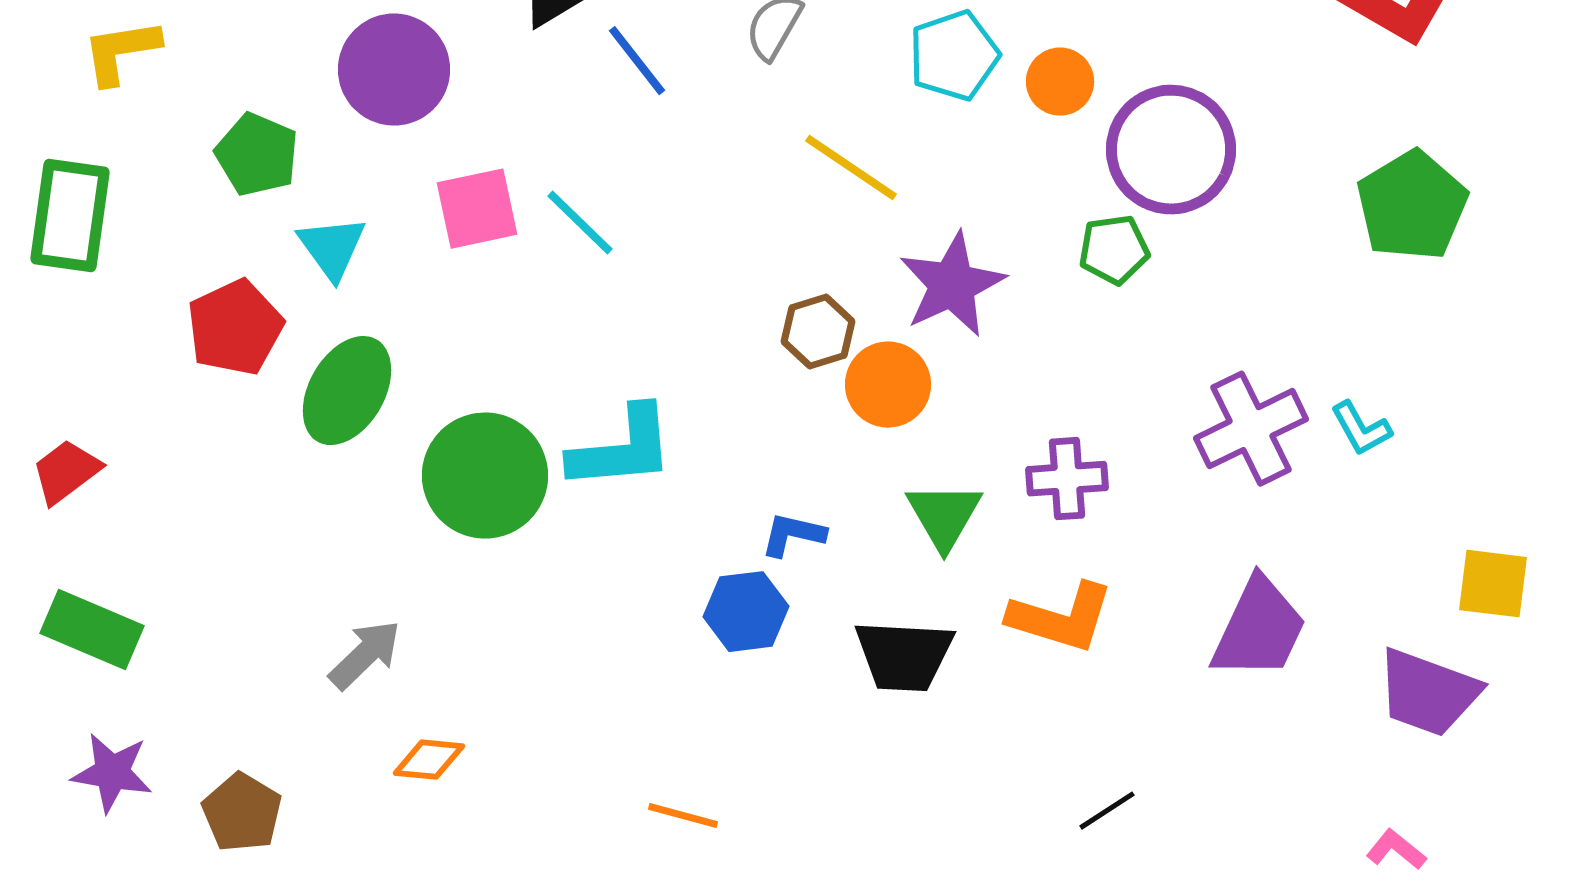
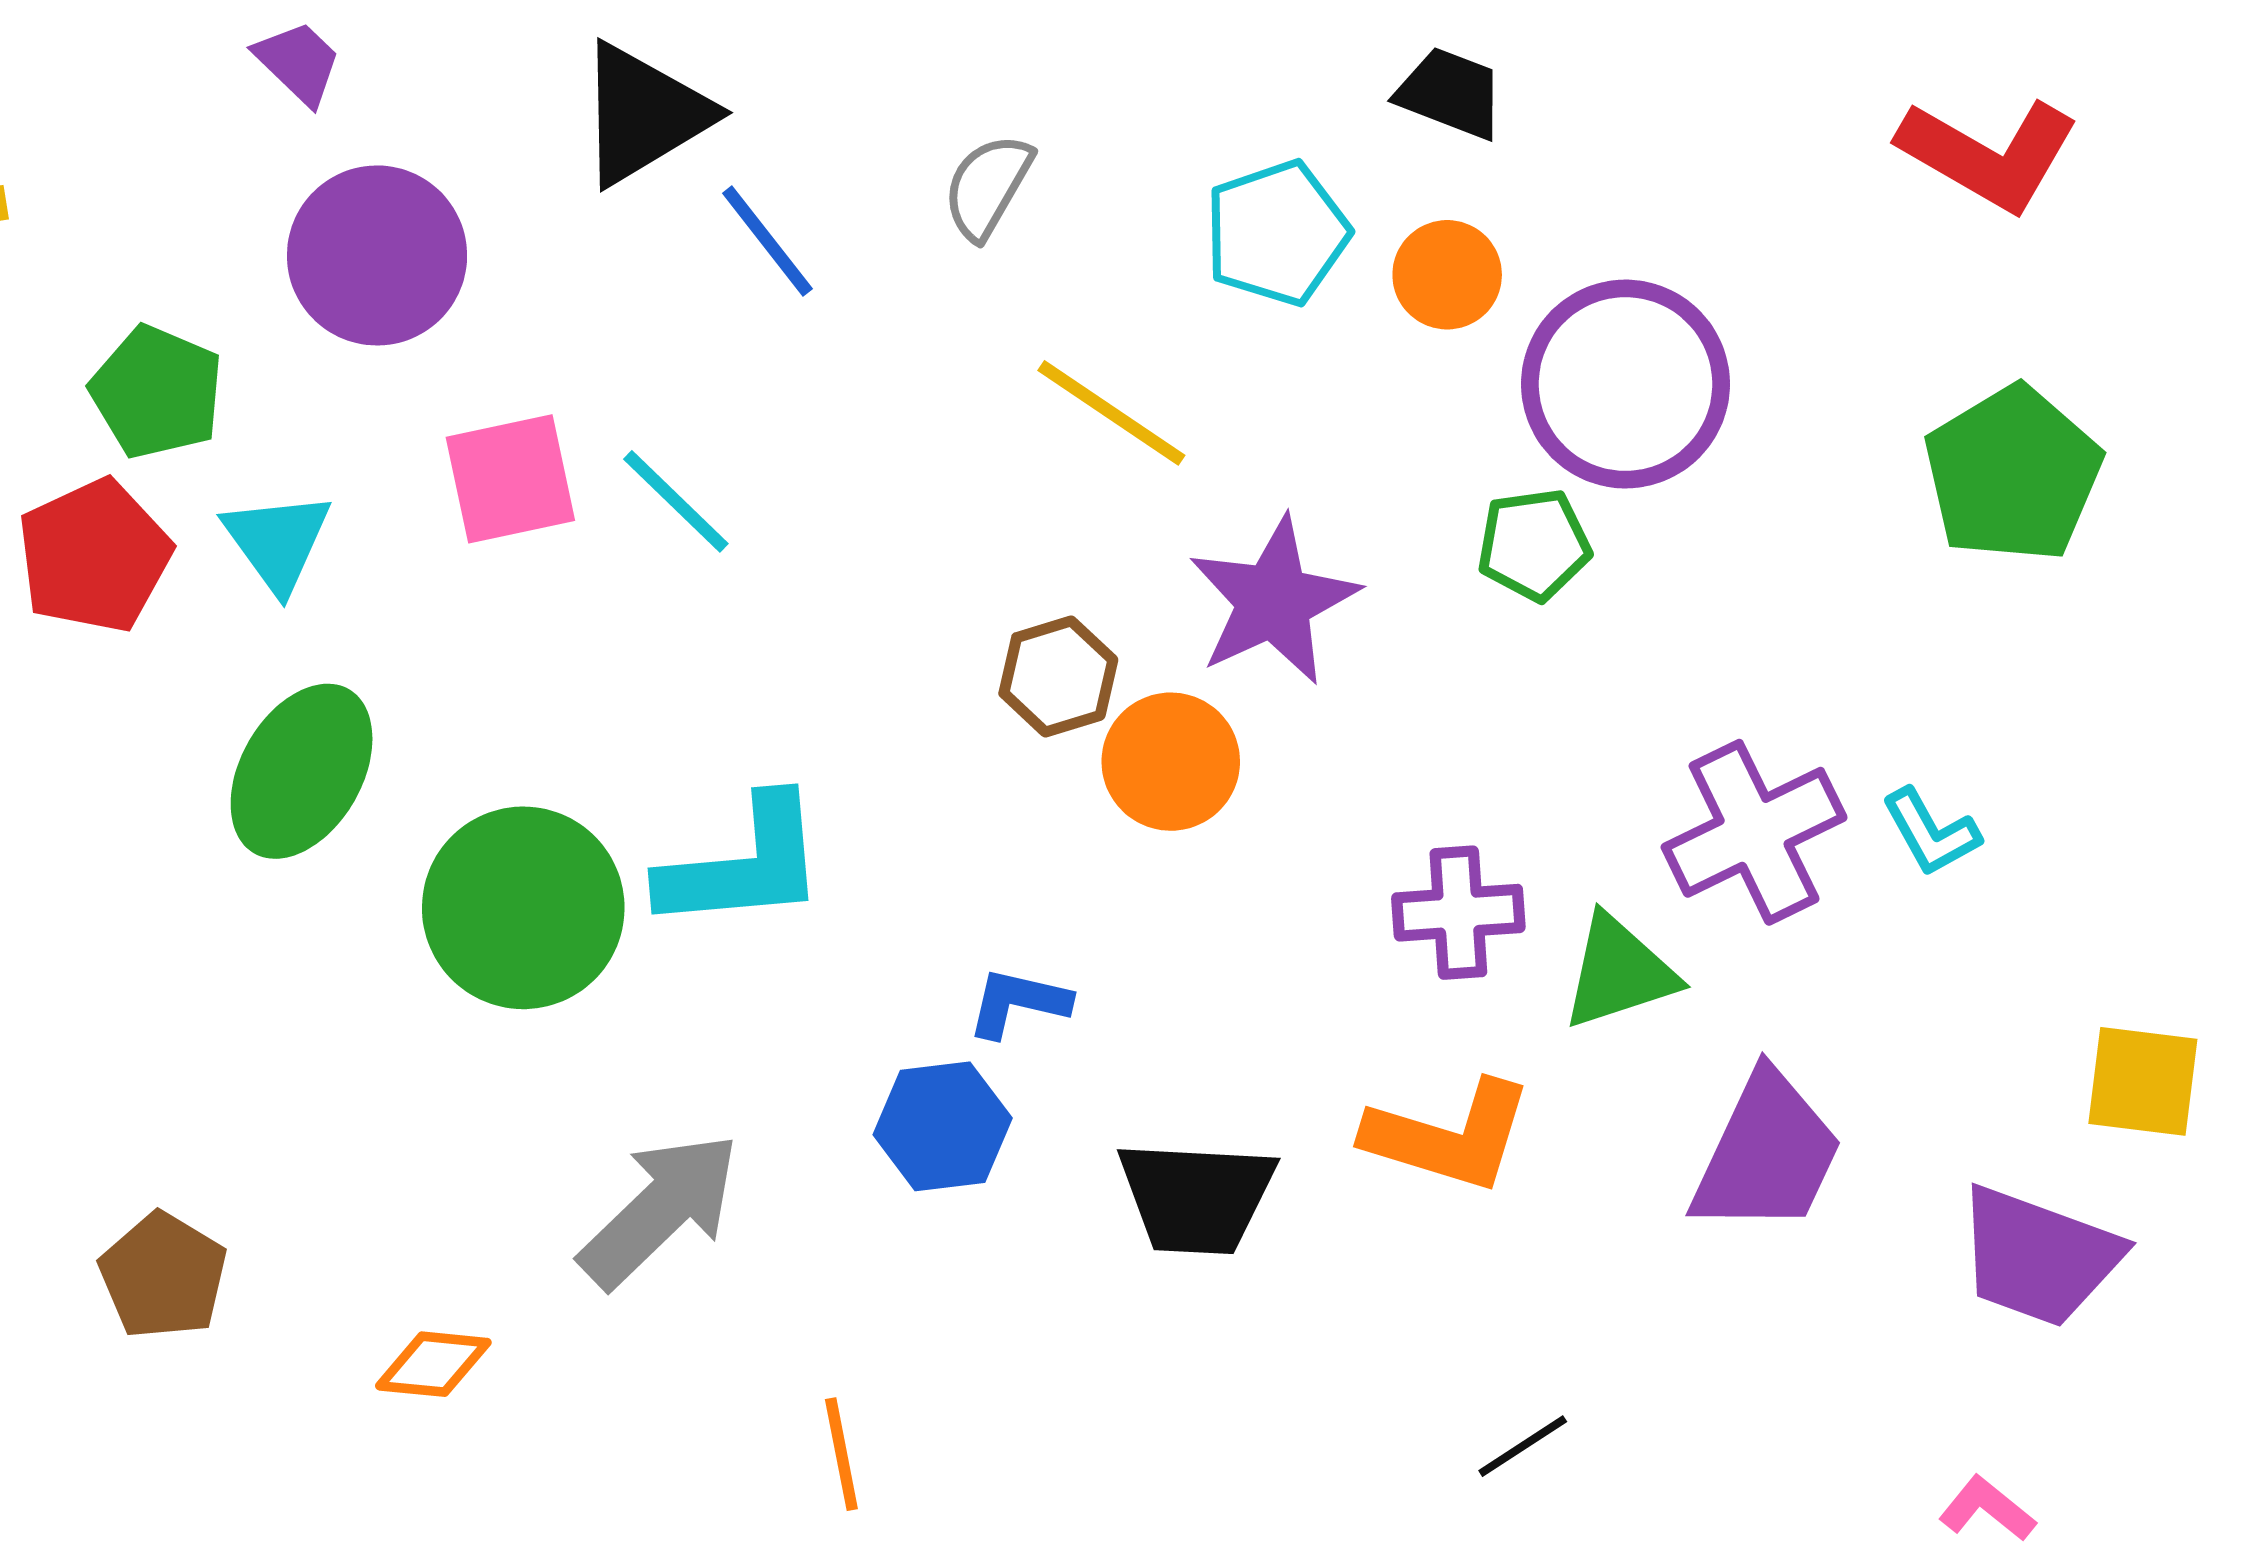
red pentagon: (235, 328) -> (94, 556), moved
green triangle: (944, 516) -> (1619, 972), moved, turned 42
gray arrow: (365, 655) -> (660, 1210), moved, size x1.4
brown pentagon: (242, 813) -> (163, 1276), moved
orange line: (683, 816) -> (841, 1454), turned 64

